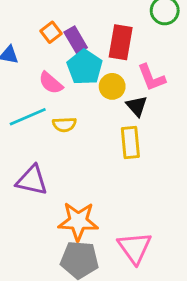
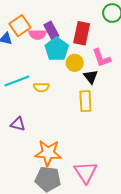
orange square: (51, 32) -> (20, 26), moved, size x1.5
pink semicircle: (51, 83) -> (38, 34), moved, turned -42
purple triangle: (32, 180) -> (18, 124), size x0.7

